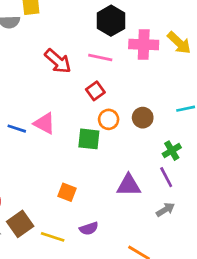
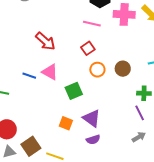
red arrow: (58, 61) -> (45, 41), moved
green square: (89, 139) -> (74, 91), moved, turned -30
green cross: (172, 151) -> (144, 93), turned 32
purple triangle: (129, 185) -> (92, 118), moved, turned 36
purple semicircle: (89, 229) -> (93, 140), moved

